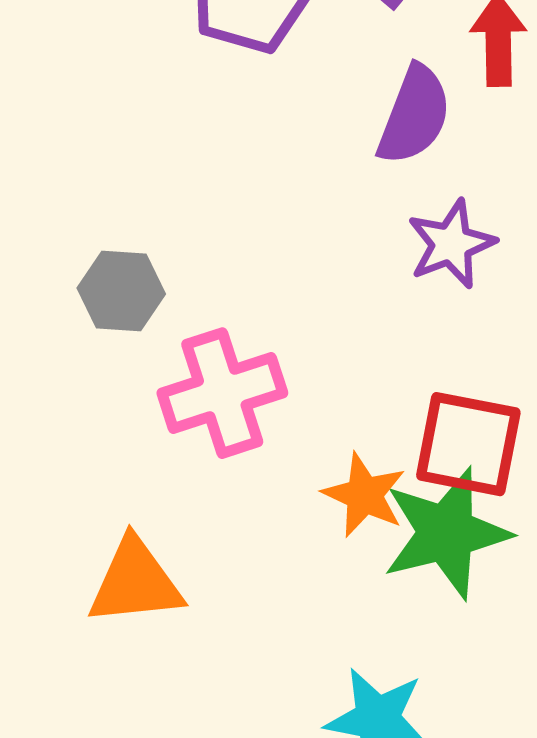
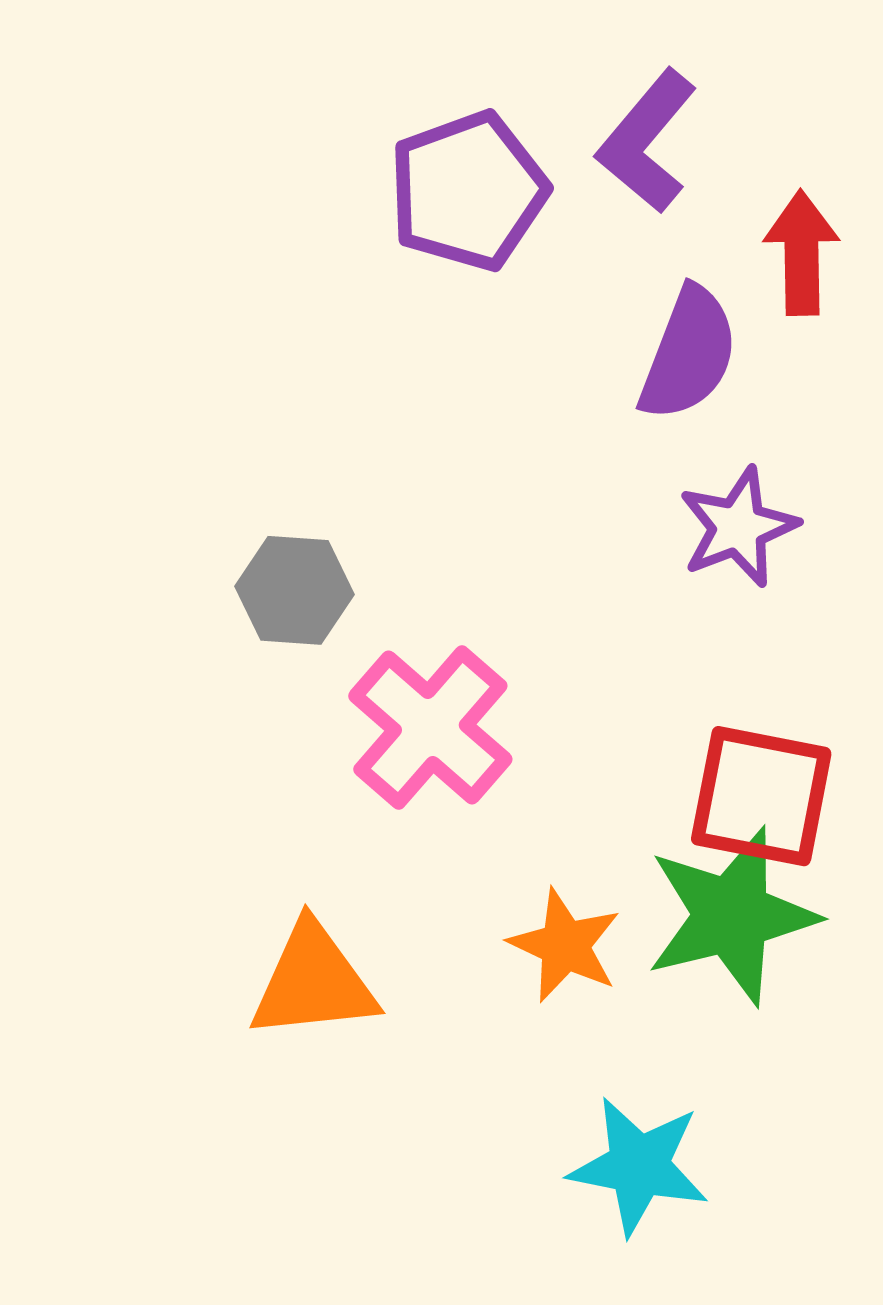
pink cross: (222, 393) -> (430, 728), turned -31
orange star: (364, 495) -> (565, 945), moved

